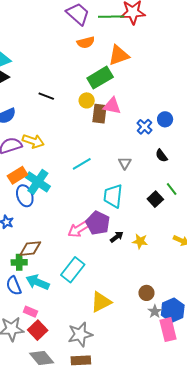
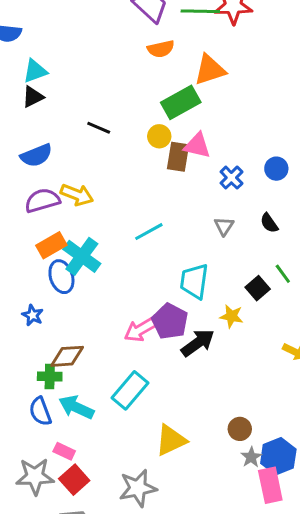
blue cross: (144, 127) -> (231, 178), moved
gray triangle: (125, 163) -> (224, 226), moved
black arrow: (117, 237) -> (198, 343), size x1.6
yellow star: (140, 241) -> (232, 316), moved

